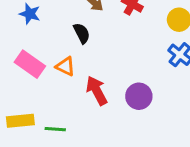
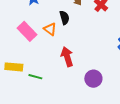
orange triangle: (65, 66) -> (50, 29), moved
purple circle: (139, 96) -> (93, 79), moved

